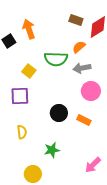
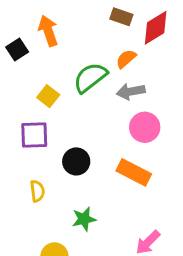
green semicircle: (56, 59) -> (90, 77), turned 140
black circle: (59, 113) -> (76, 161), moved
orange rectangle: (84, 120) -> (134, 172), size x1.5

